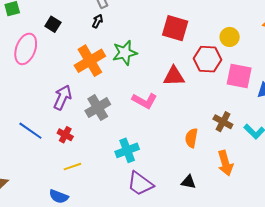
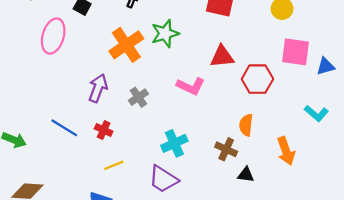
red hexagon: (208, 59) -> (257, 79), moved
gray cross: (98, 108) -> (138, 97), size x0.7
brown cross: (223, 122) -> (226, 149), moved
purple trapezoid: (140, 184) -> (163, 179), moved

